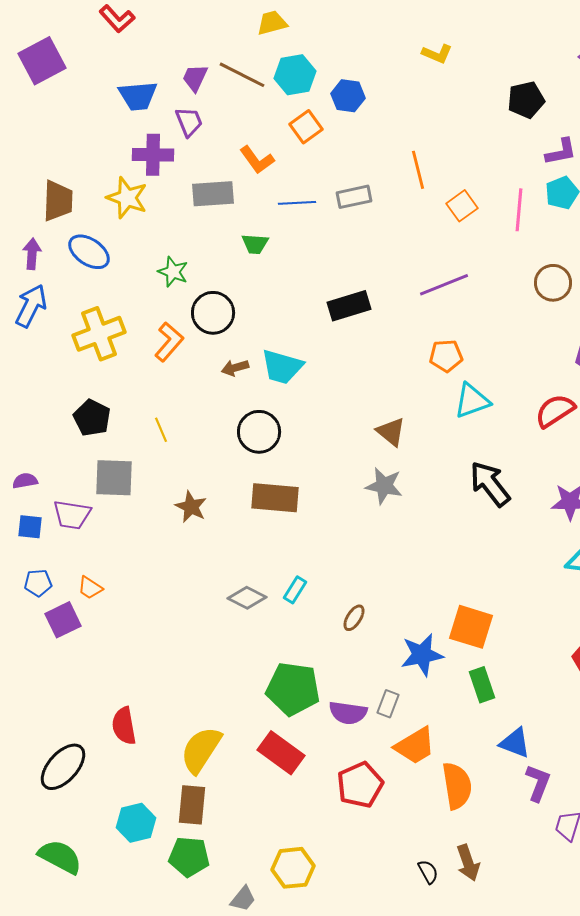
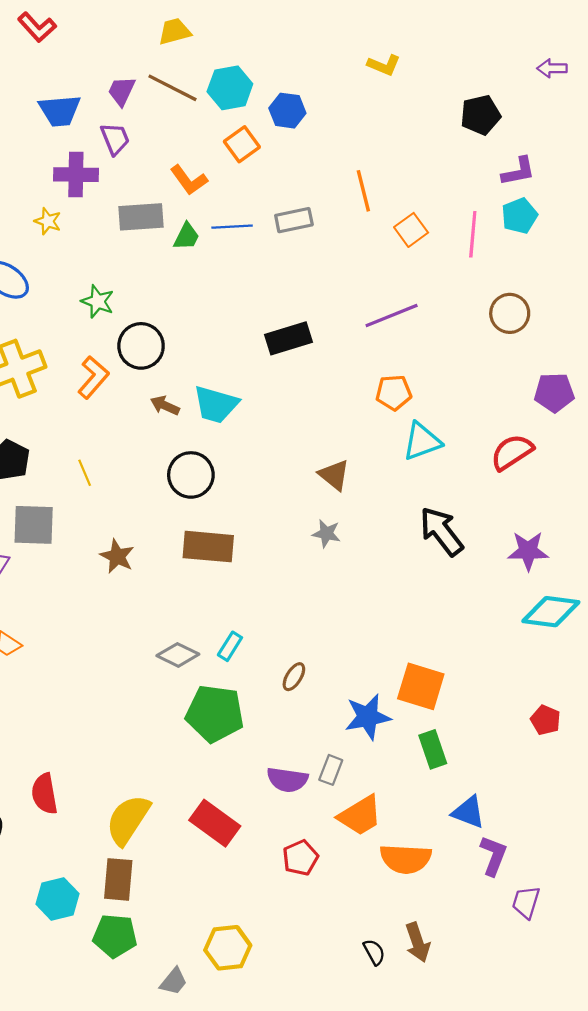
yellow trapezoid: (272, 23) -> (175, 31), moved
yellow star: (127, 198) -> (48, 221), size x0.6
green trapezoid: (255, 244) -> (187, 236), moved, turned -68
brown arrow: (235, 368) -> (165, 406), turned 40
gray star: (384, 486) -> (326, 534), size x0.7
green pentagon: (293, 689) -> (215, 714), moved
red pentagon: (360, 785) -> (300, 858), size x0.7
orange semicircle: (457, 786) -> (406, 859), turned 102

